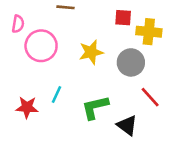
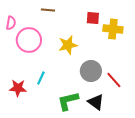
gray circle: (131, 62) -> (91, 71), moved
green L-shape: (95, 107) -> (68, 101), moved

